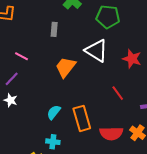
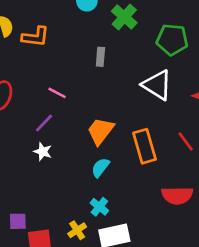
orange trapezoid: (65, 67) -> (100, 131), moved
orange rectangle: (82, 118) -> (144, 146), moved
cyan cross: (53, 142) -> (99, 207), turned 32

